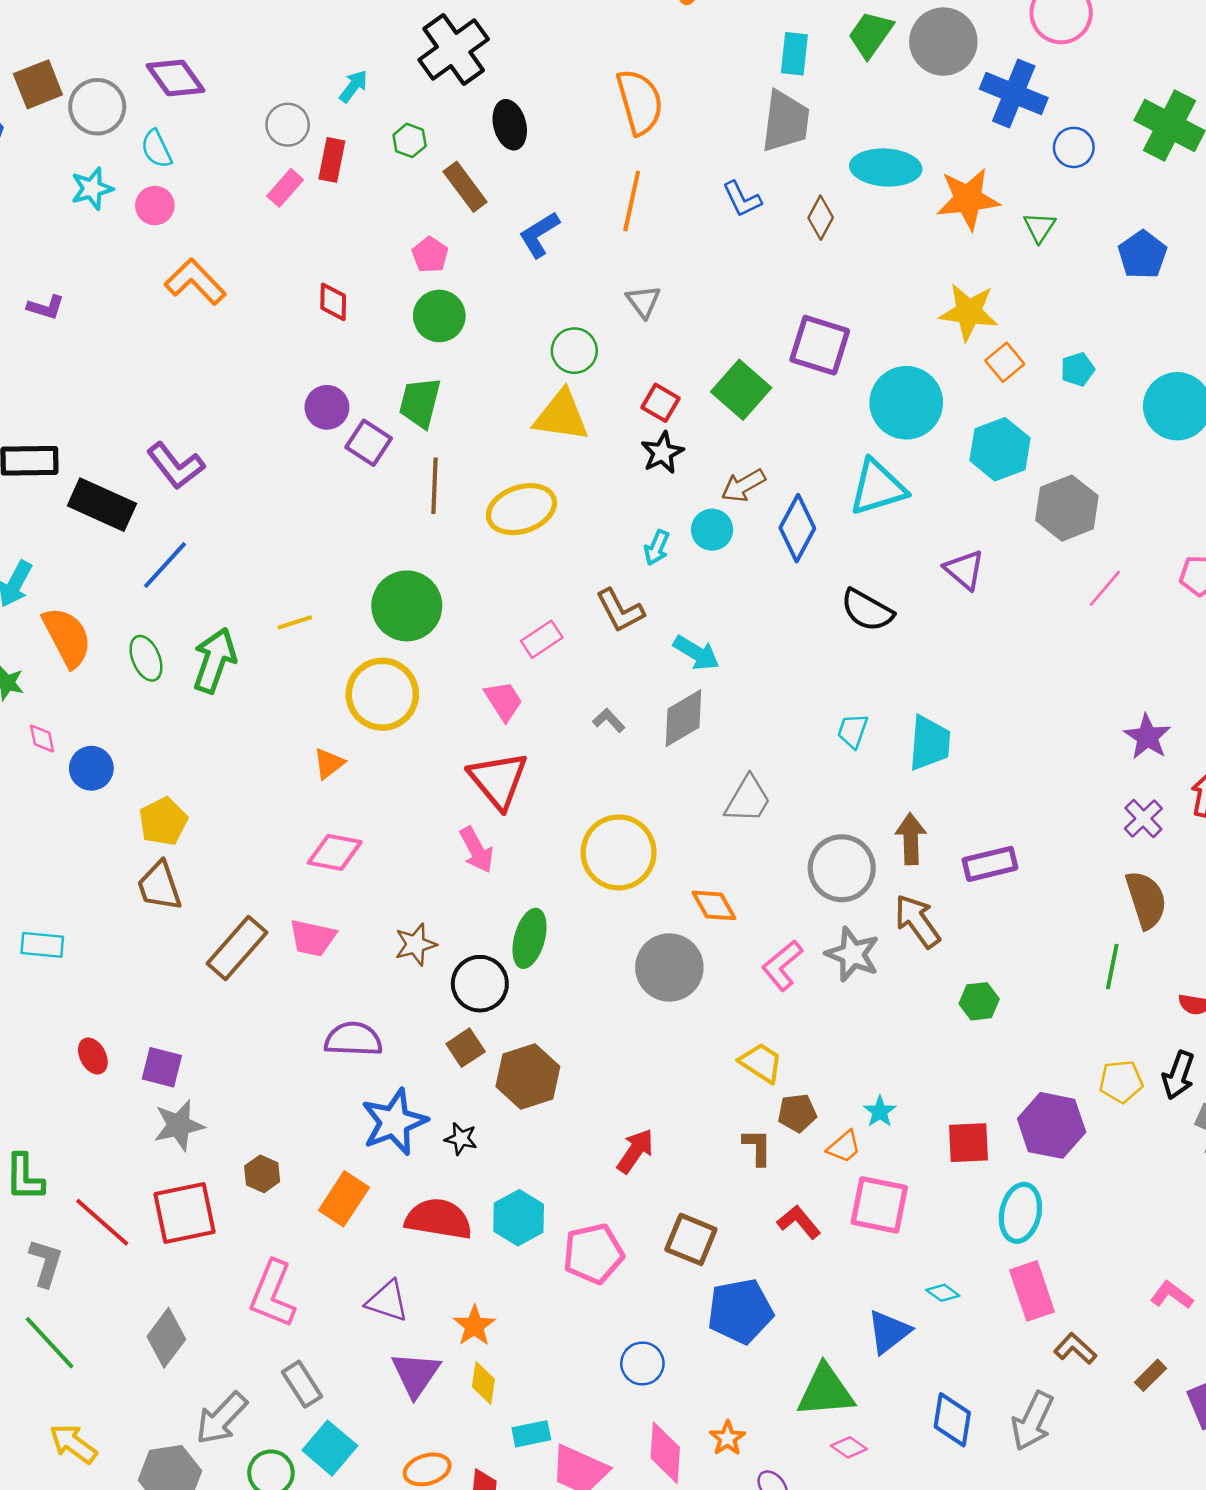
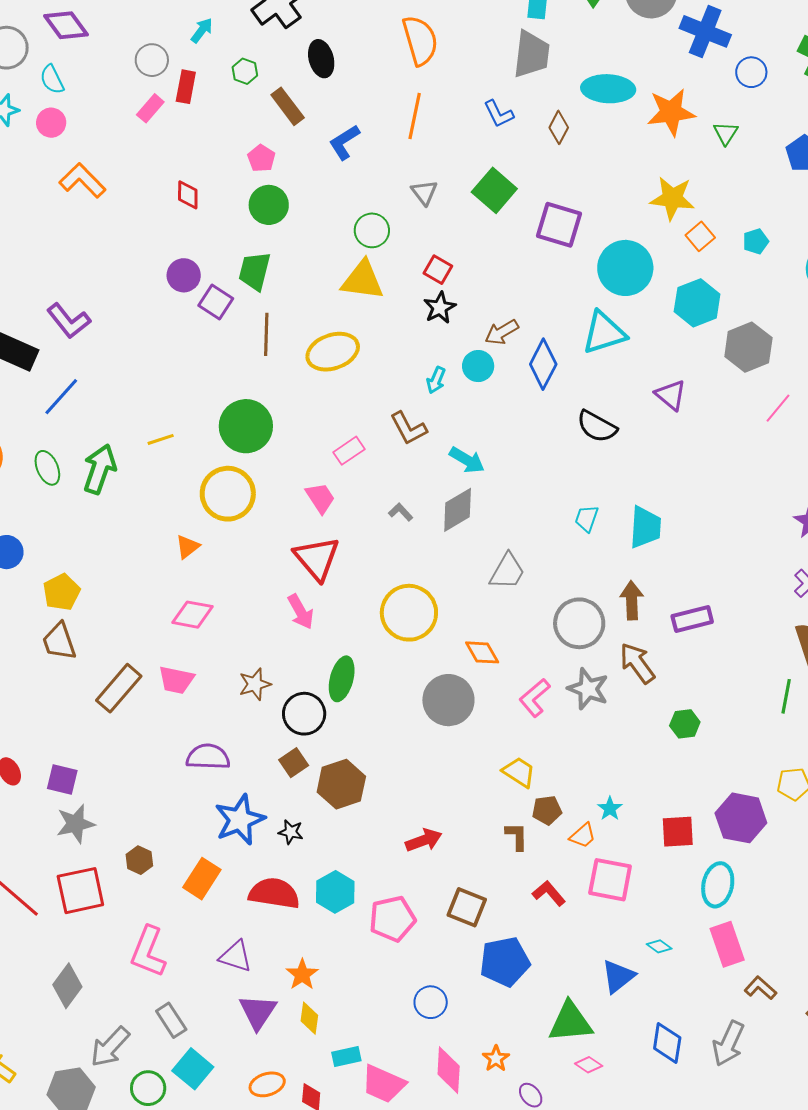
green square: (741, 390) -> (494, 190), moved
red arrow: (635, 1151) -> (424, 840), turned 36

